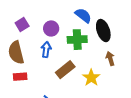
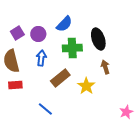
blue semicircle: (83, 15) -> (64, 24), moved, turned 96
purple circle: (51, 28) -> (38, 34), moved

